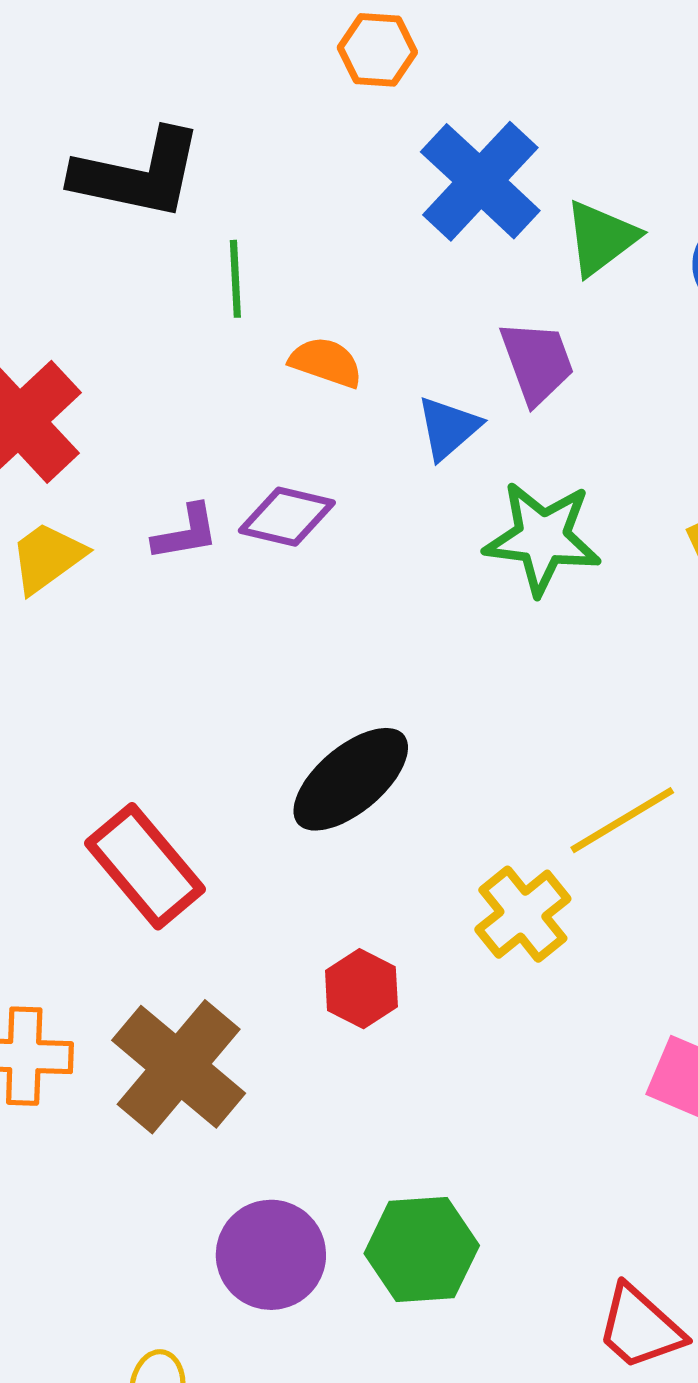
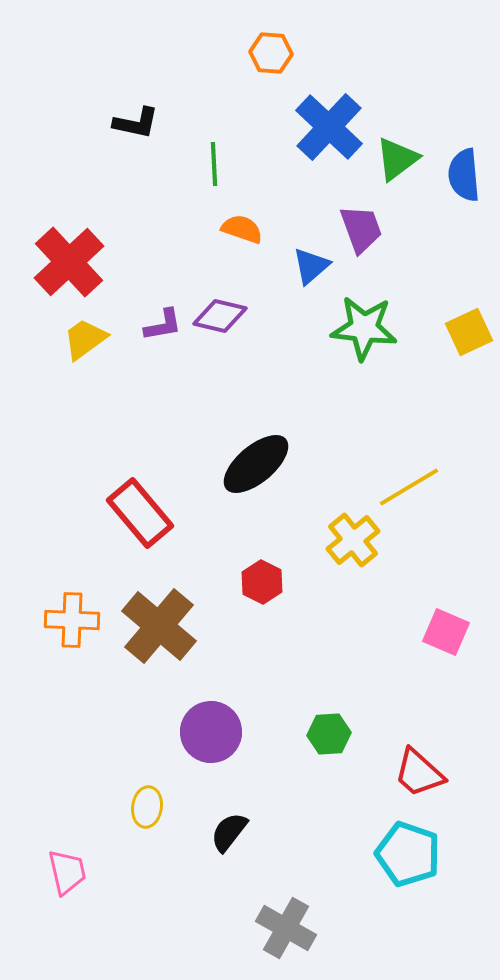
black L-shape: (138, 174) -> (136, 123), size x0.6
green line: (235, 279) -> (214, 164), moved
green hexagon: (422, 1250) -> (329, 734), moved, size x0.7

